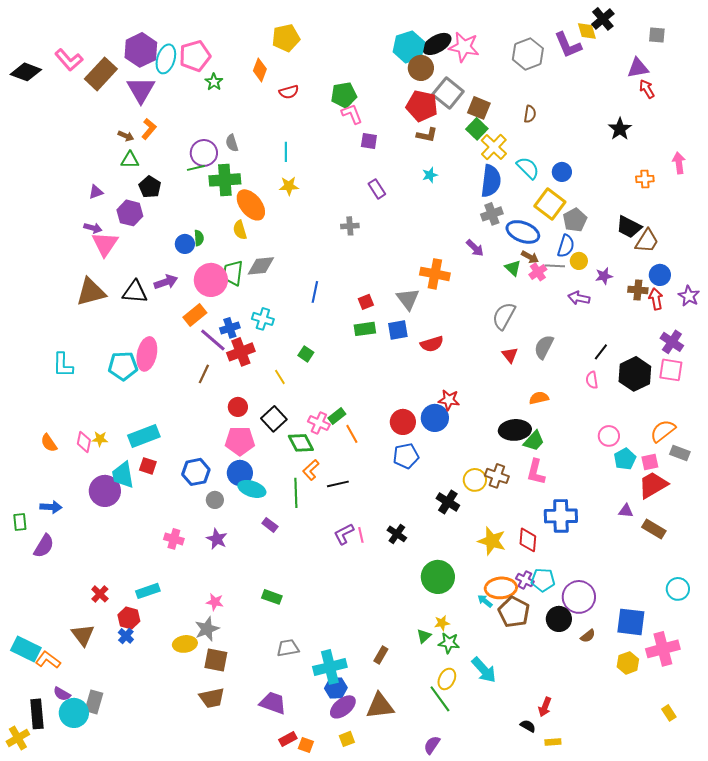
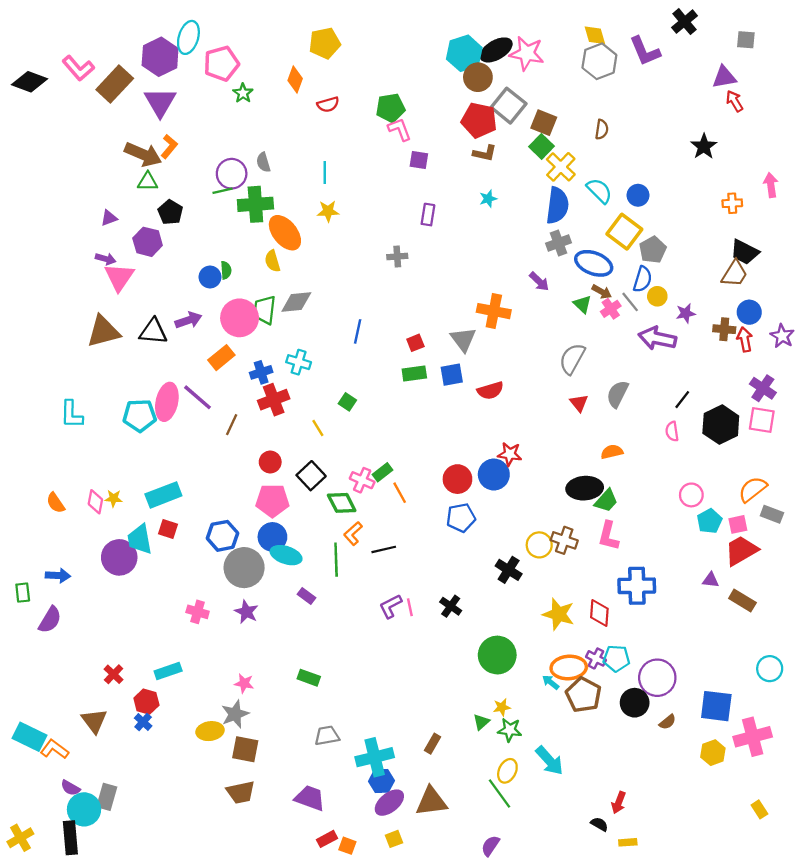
yellow diamond: (587, 31) -> (595, 35), moved
cyan ellipse: (166, 59) -> (188, 37), moved
brown arrow: (126, 136) -> (143, 154), size x2.0
purple rectangle: (377, 189) -> (428, 215), turned 42
black trapezoid: (629, 227) -> (745, 252), moved
gray line: (555, 266) -> (630, 302), turned 48
purple arrow: (579, 298) -> (657, 338), size x1.5
purple line: (213, 340) -> (198, 397), moved
gray circle: (215, 500) -> (244, 568), size x2.0
black rectangle: (37, 714) -> (70, 838), moved

